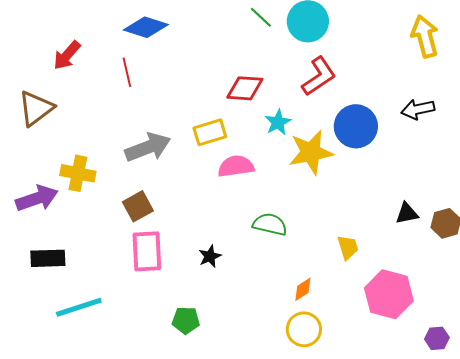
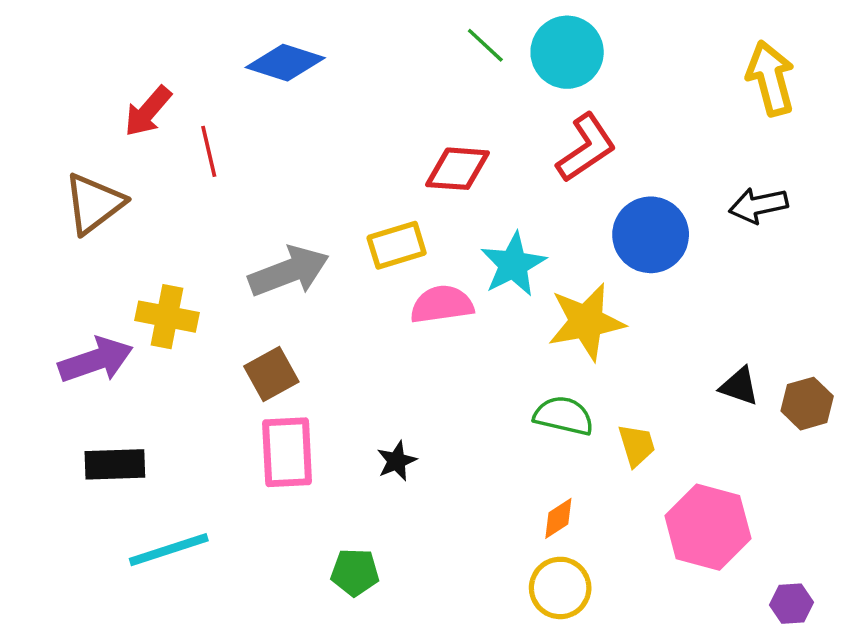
red line: (127, 72) -> (209, 151), moved
cyan star: (278, 122) -> (513, 264), moved, size x1.4
yellow star: (311, 152) -> (586, 322), moved
black triangle: (407, 213) -> (739, 386), turned 30
green semicircle: (270, 224) -> (564, 416), moved

